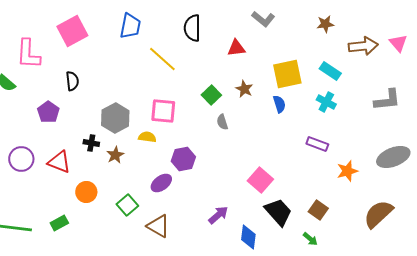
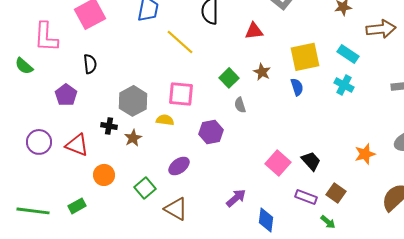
purple rectangle: (317, 144) -> (306, 197), moved
purple hexagon: (183, 159) -> (211, 132), moved
black trapezoid: (278, 212) -> (311, 161), moved, size x0.7

